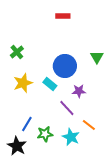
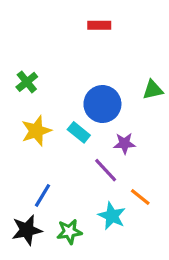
green triangle: (97, 57) -> (153, 90), turned 48
green star: (45, 134) -> (69, 232), moved
black star: (17, 146) -> (27, 230), turned 30

